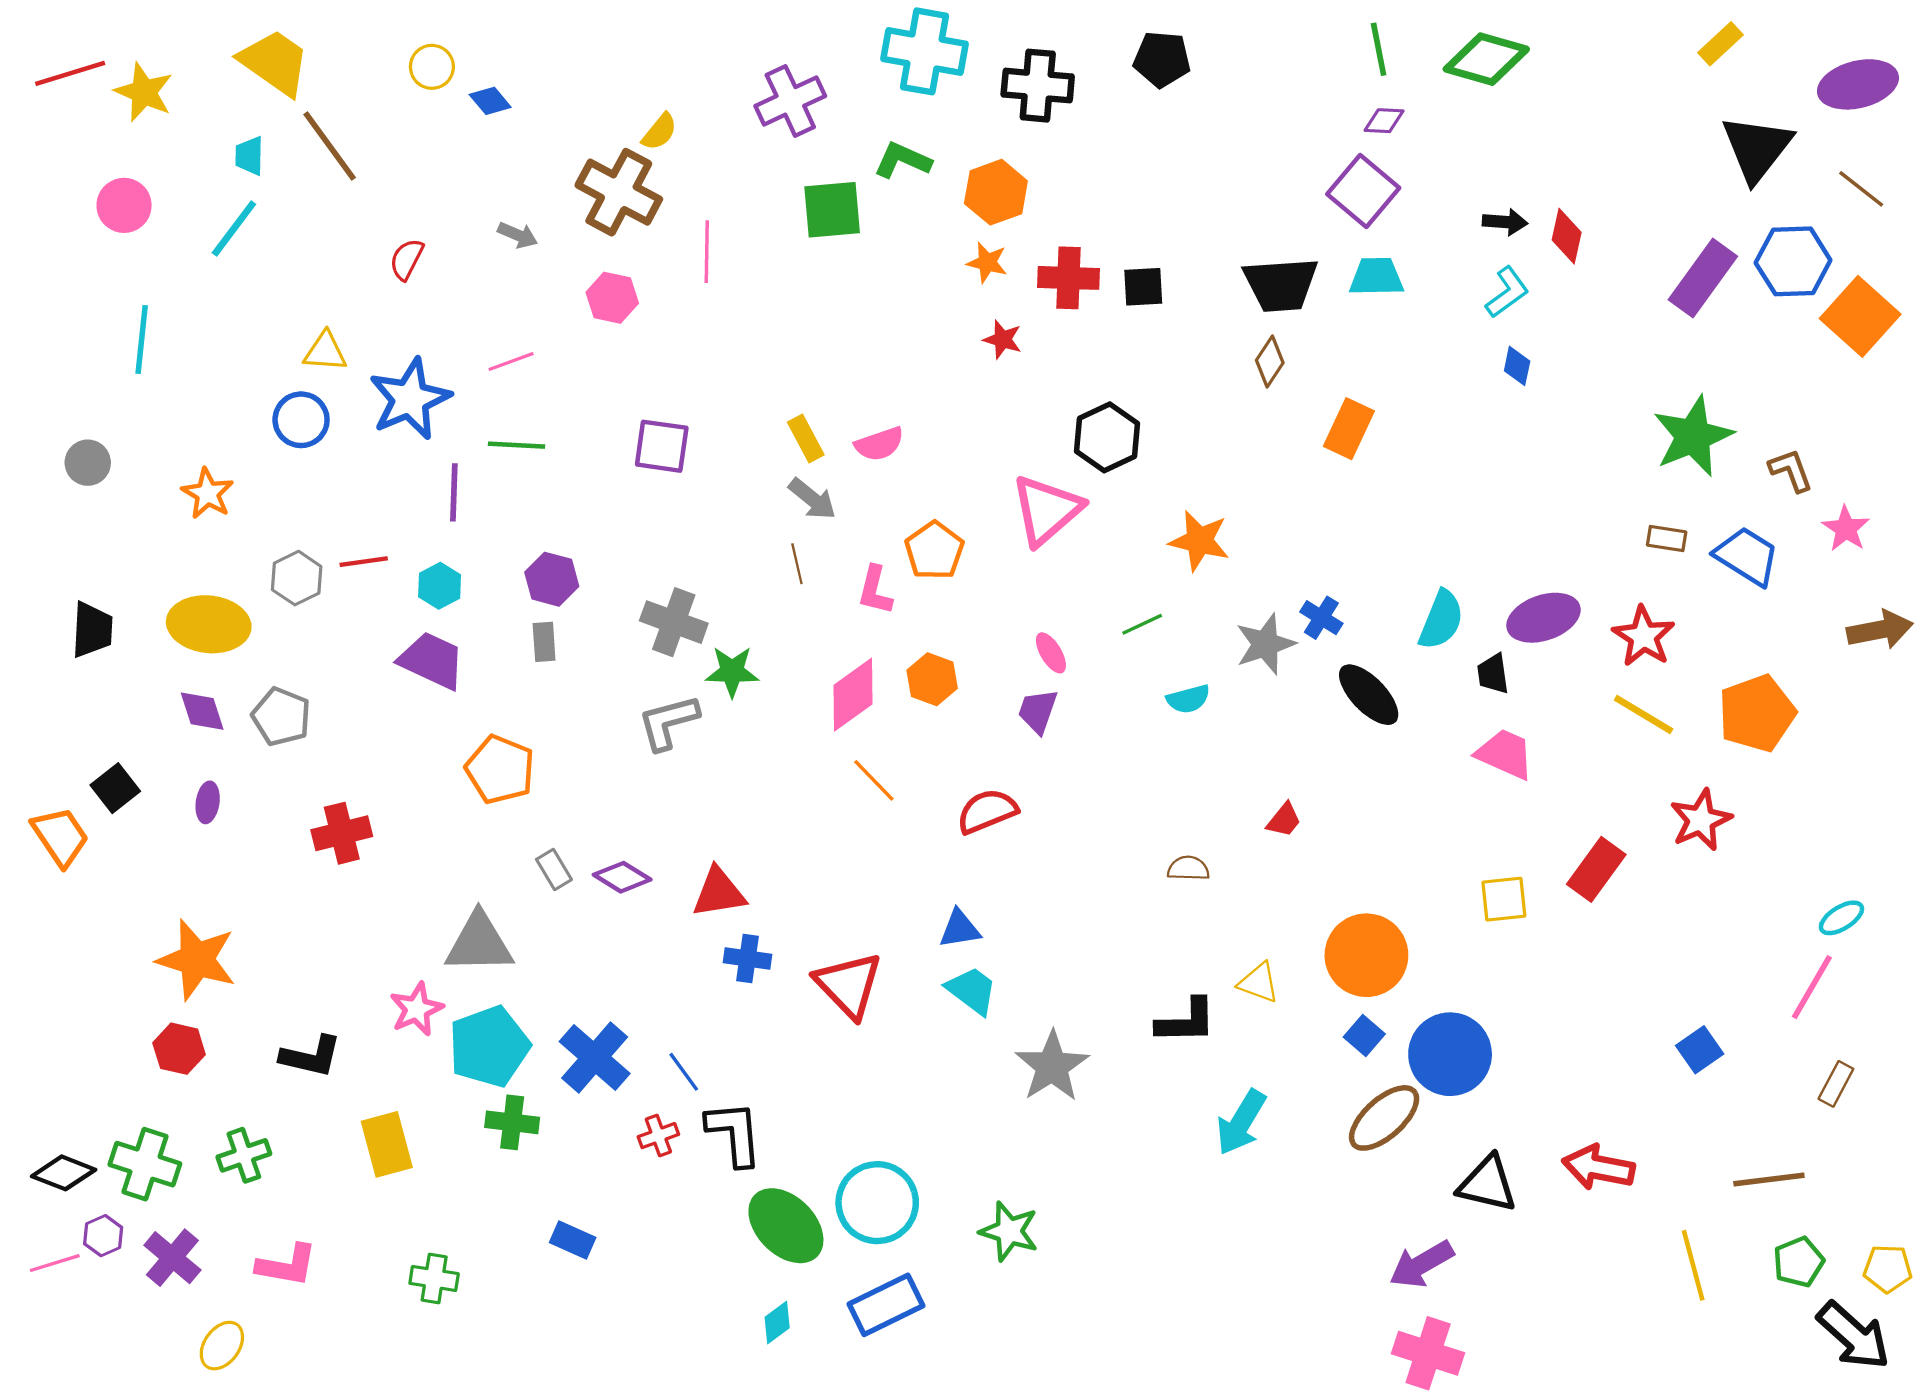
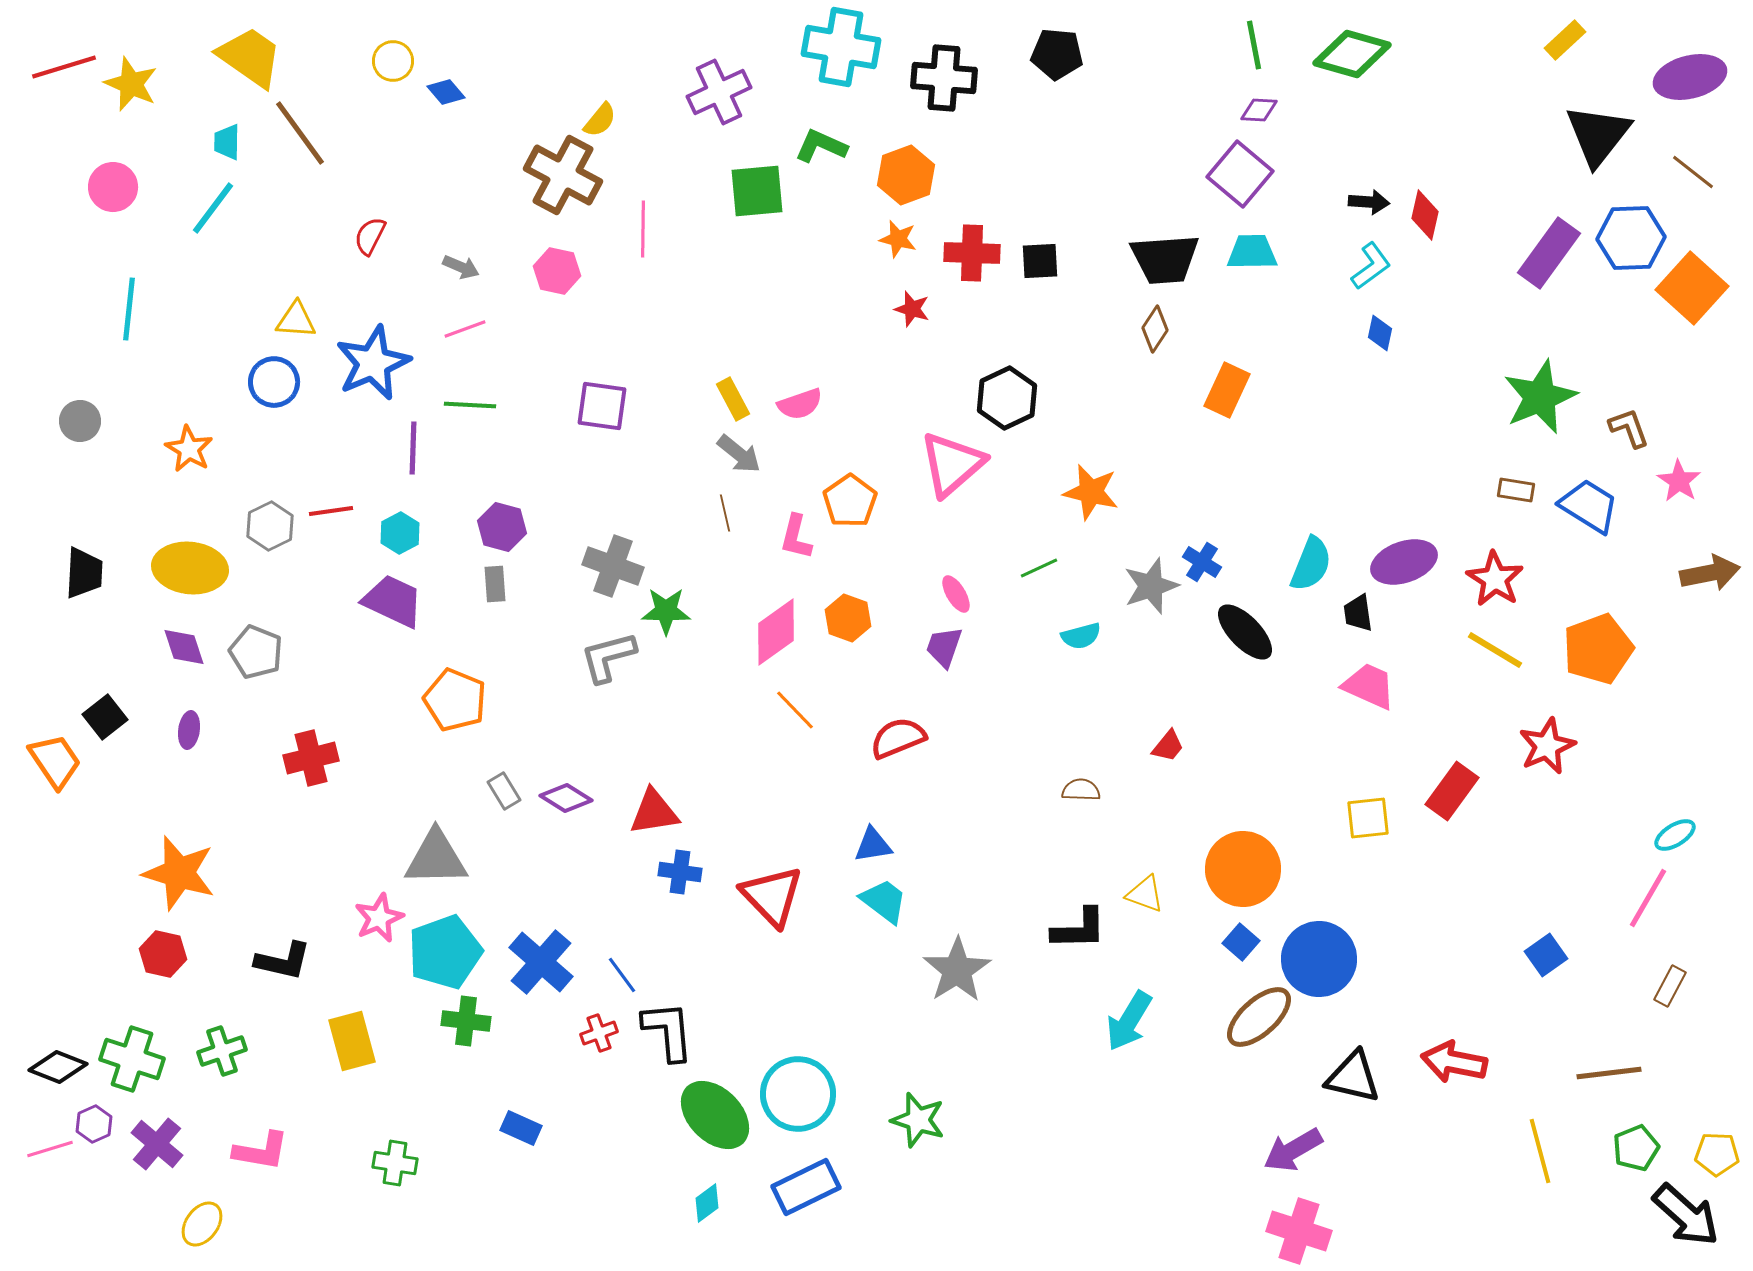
gray arrow: (518, 235) -> (461, 267), moved

